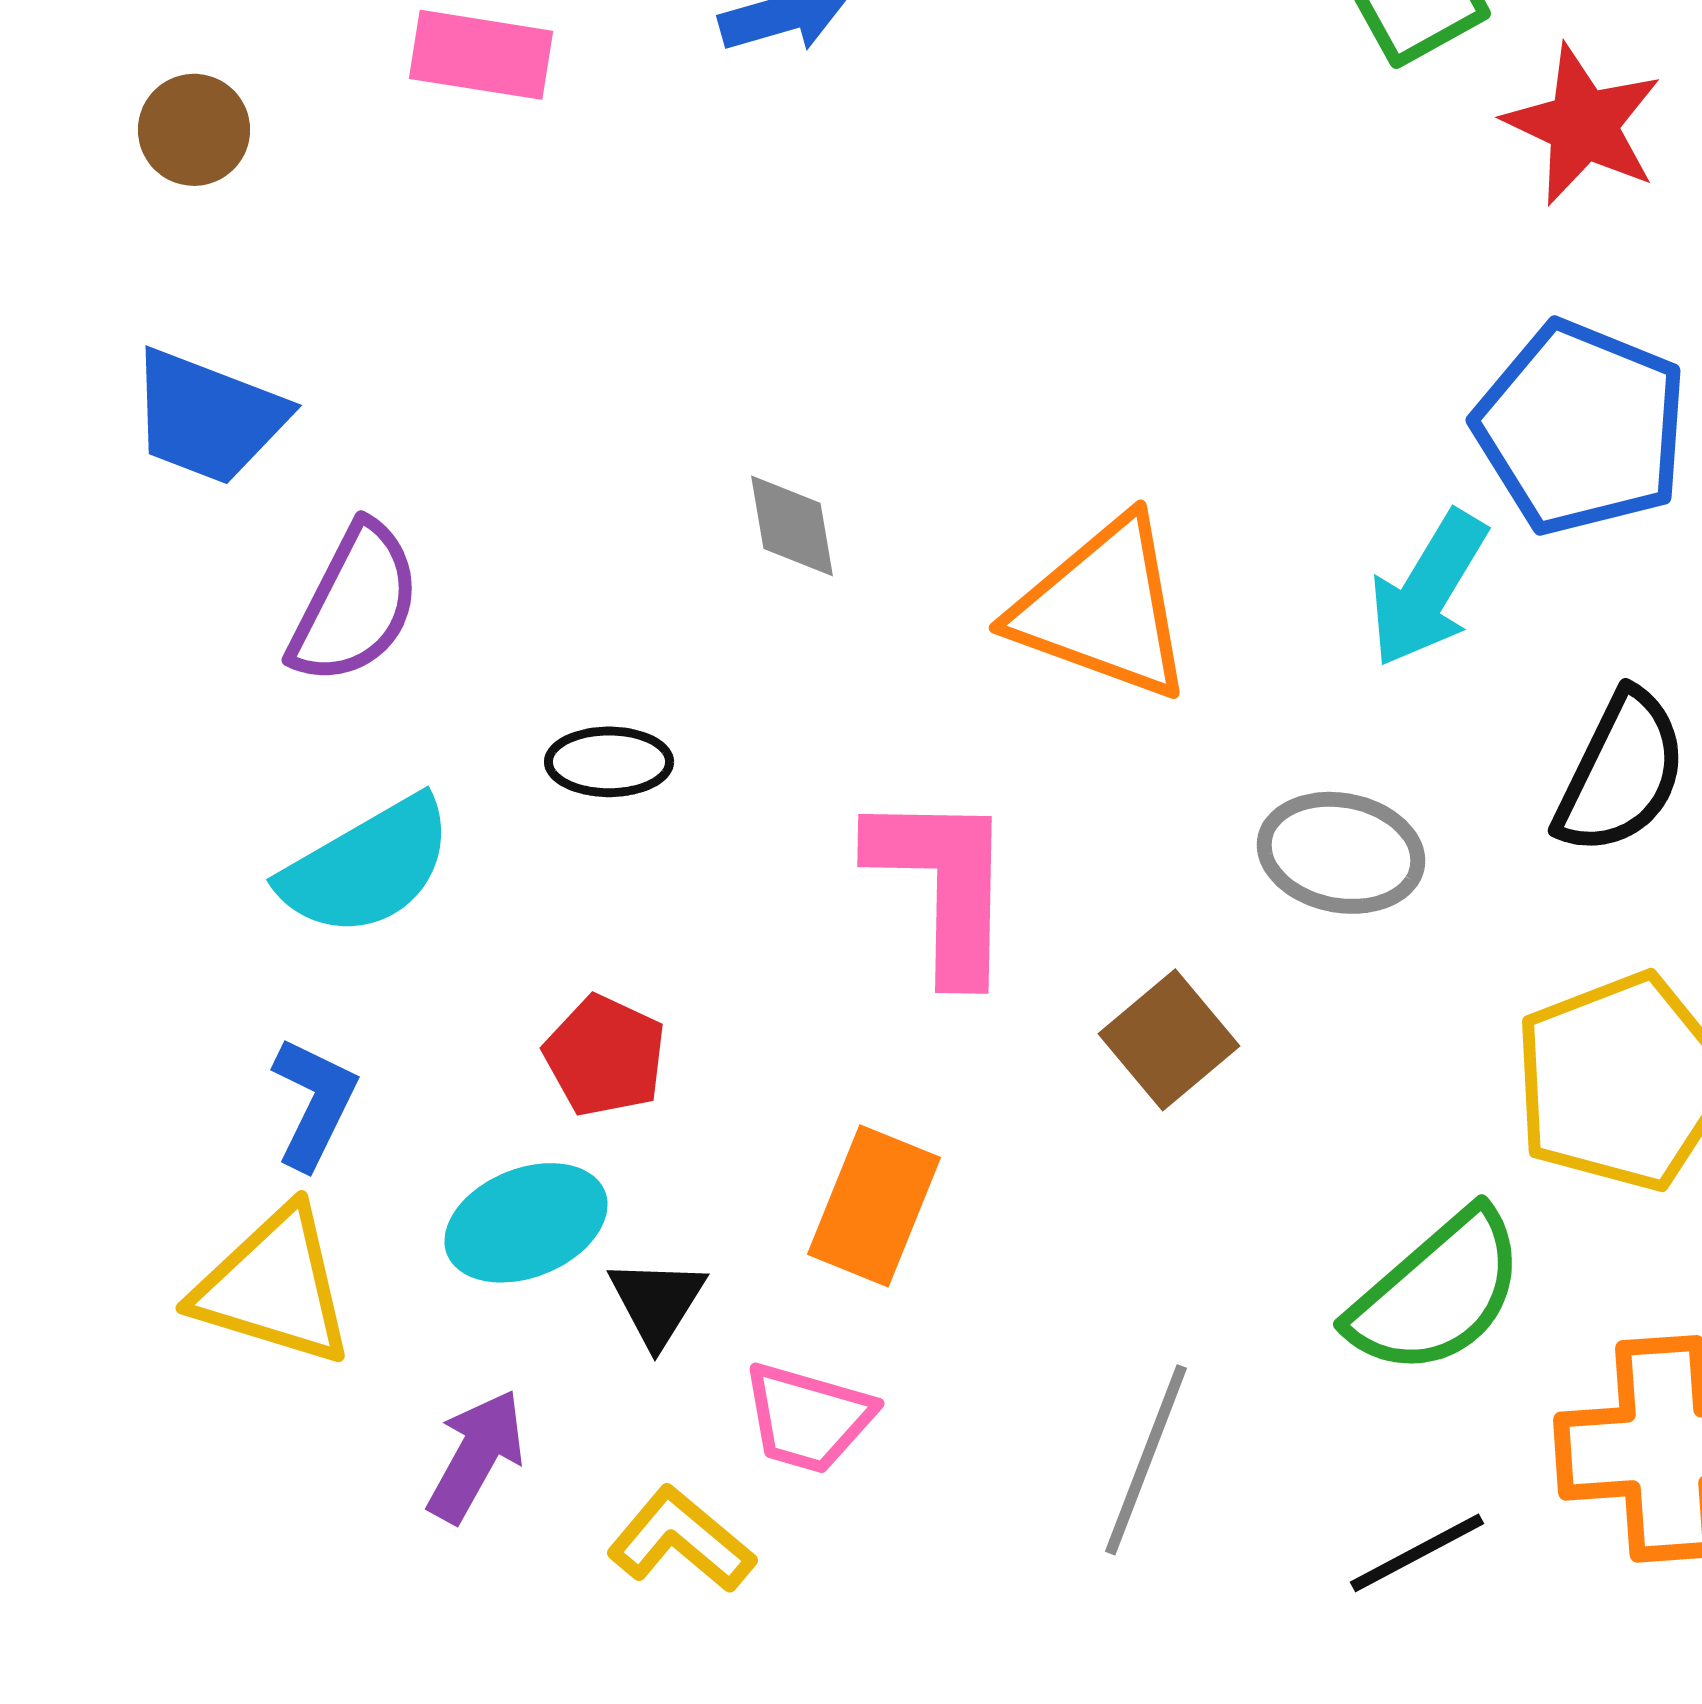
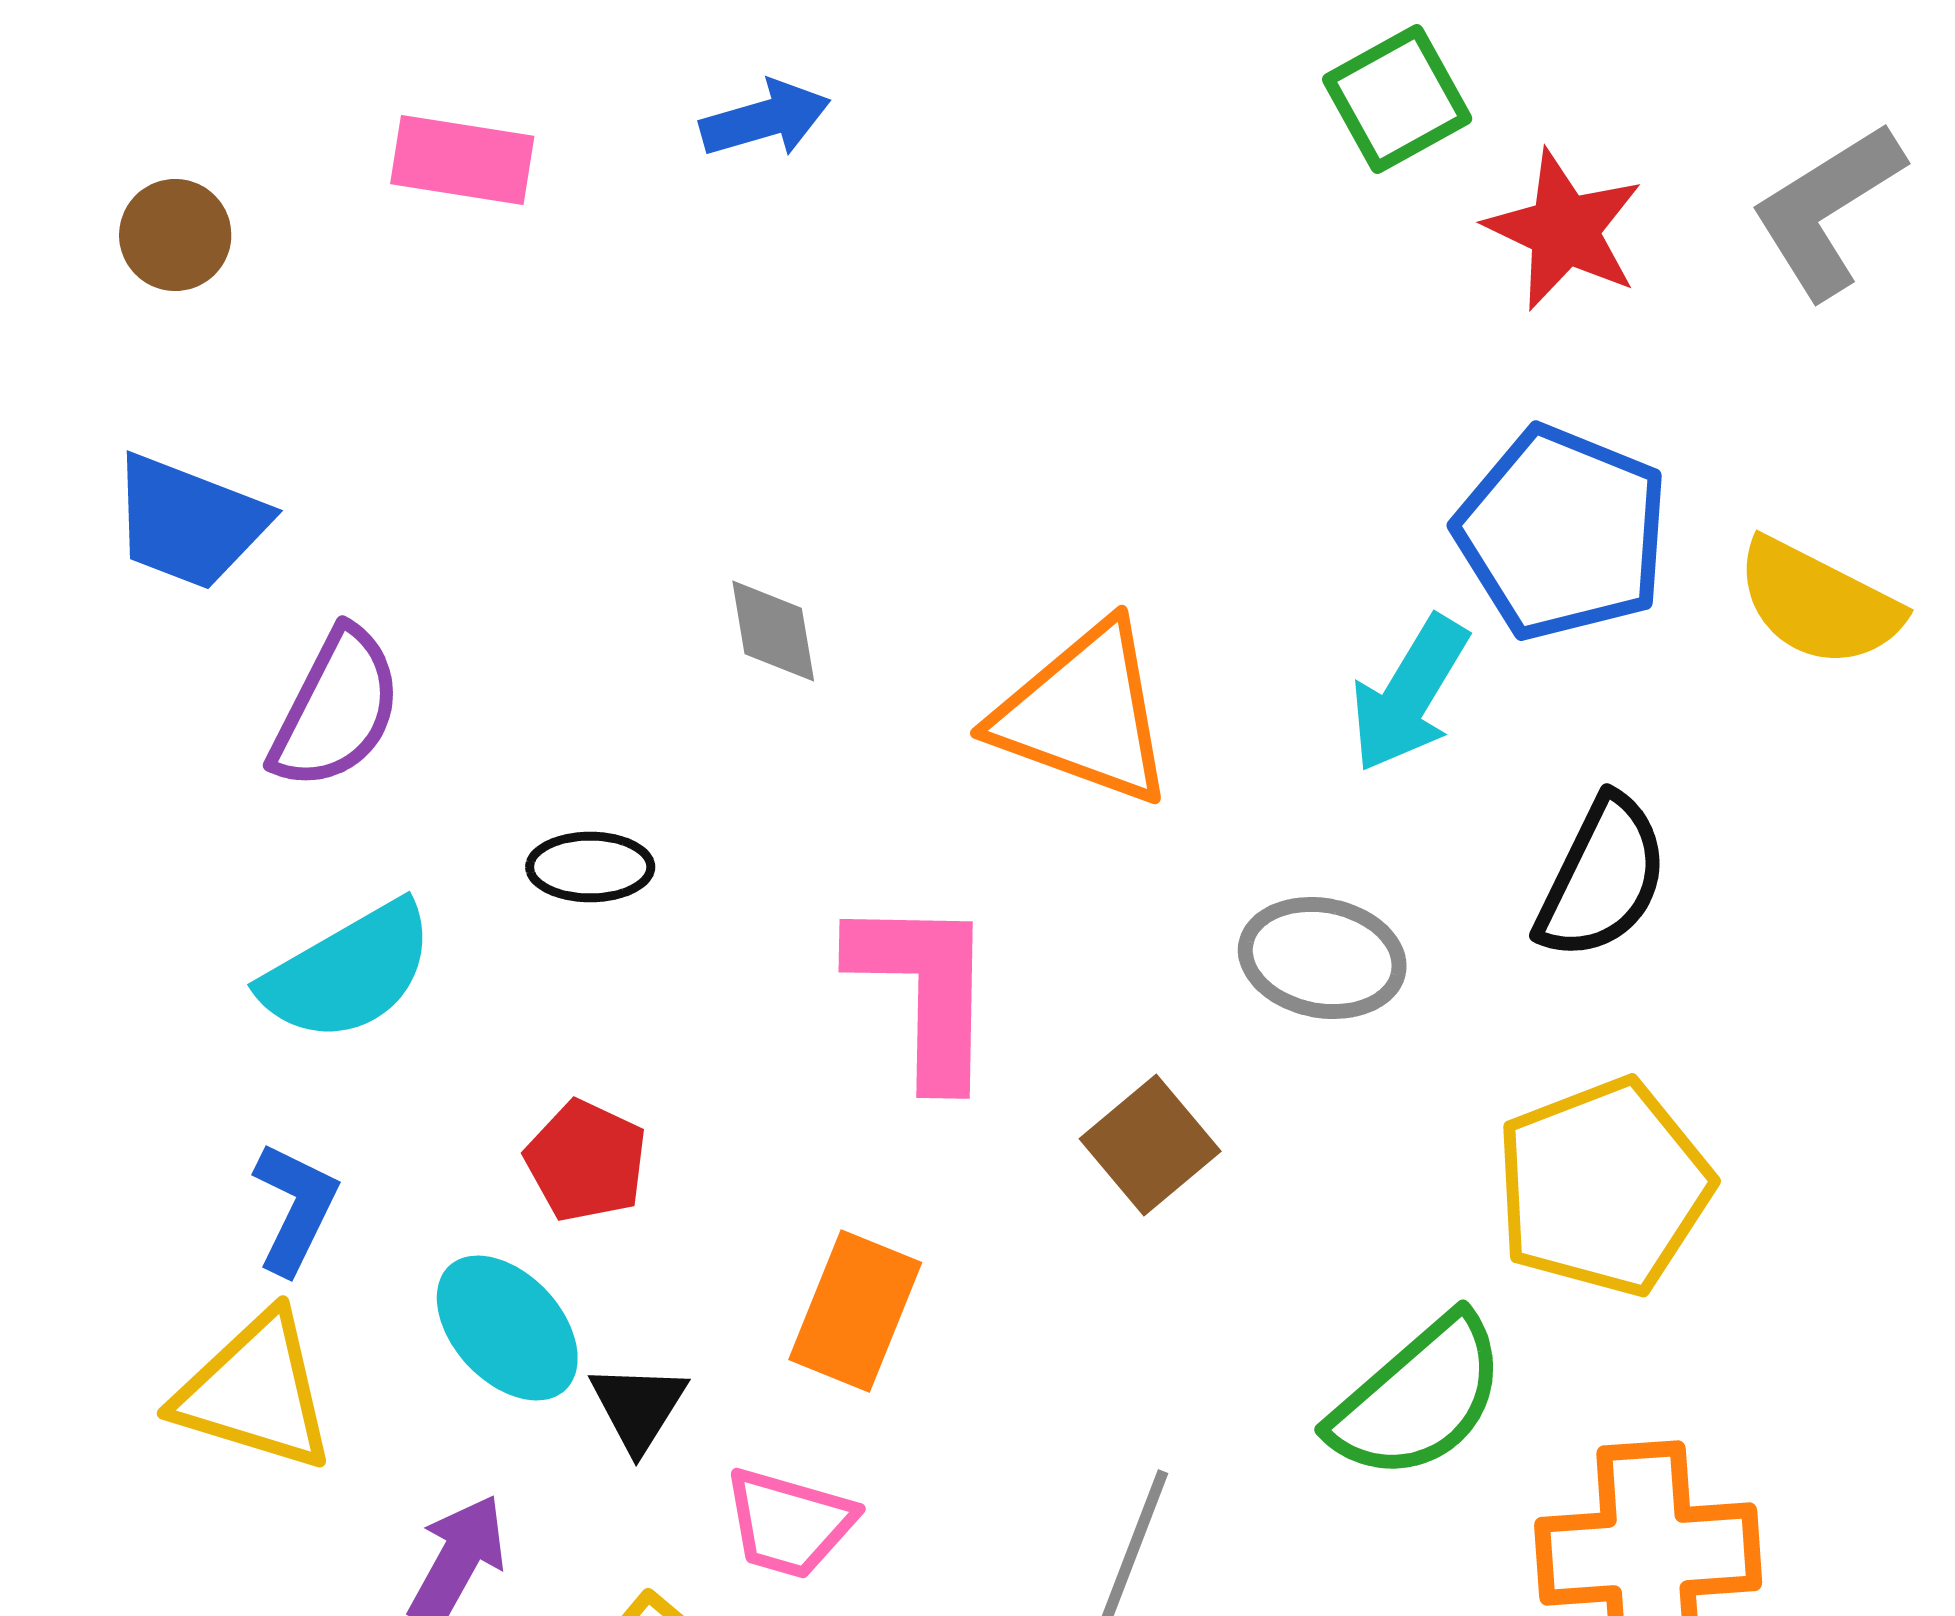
cyan ellipse: (526, 1223) -> (507, 1328), turned 69

